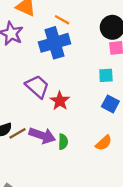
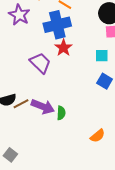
red star: (60, 101) -> (63, 48), moved
orange semicircle: (104, 143) -> (98, 136), moved

